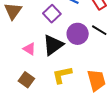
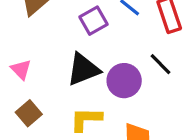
purple circle: (78, 34) -> (124, 81), moved
pink triangle: (29, 49) -> (21, 69), moved

